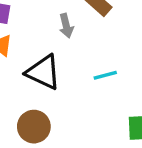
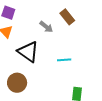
gray arrow: (66, 26) -> (46, 27), turned -48

